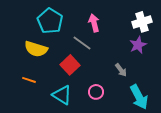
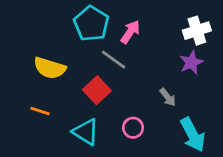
cyan pentagon: (50, 21) -> (91, 24), moved
pink arrow: (94, 23) -> (130, 32), turned 48

